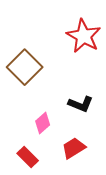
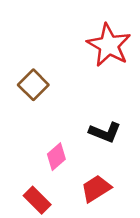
brown square: (25, 67) -> (33, 85), size x0.7

